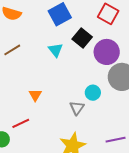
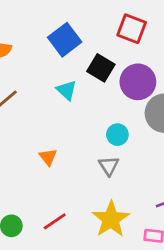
cyan circle: (93, 93) -> (117, 135), moved
red line: (21, 123) -> (55, 221), moved

